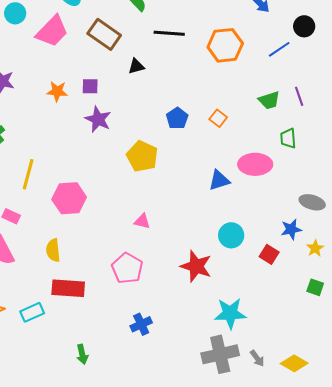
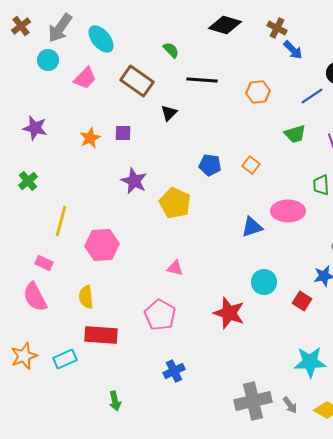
pink trapezoid: (52, 31) -> (85, 78), size x0.7
orange hexagon: (225, 45) -> (258, 92), size x0.7
black triangle: (136, 66) -> (169, 113), turned -30
orange star: (57, 91) -> (90, 138), turned -30
green trapezoid: (269, 100) -> (295, 134), moved
blue pentagon: (177, 118) -> (210, 165), turned -30
purple star: (98, 119) -> (134, 181), moved
cyan star: (230, 313) -> (310, 362), moved

